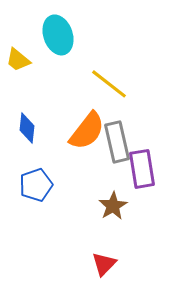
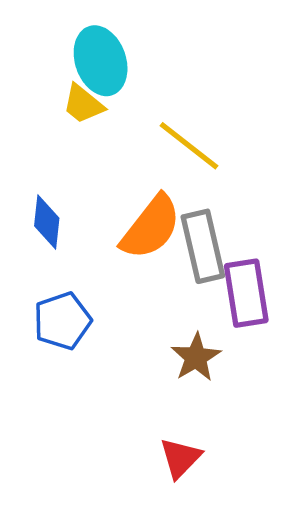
yellow trapezoid: (18, 60) -> (83, 104), moved

